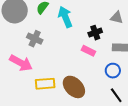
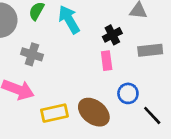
pink rectangle: (88, 51) -> (107, 61), turned 64
blue circle: (113, 71) -> (128, 93), moved

